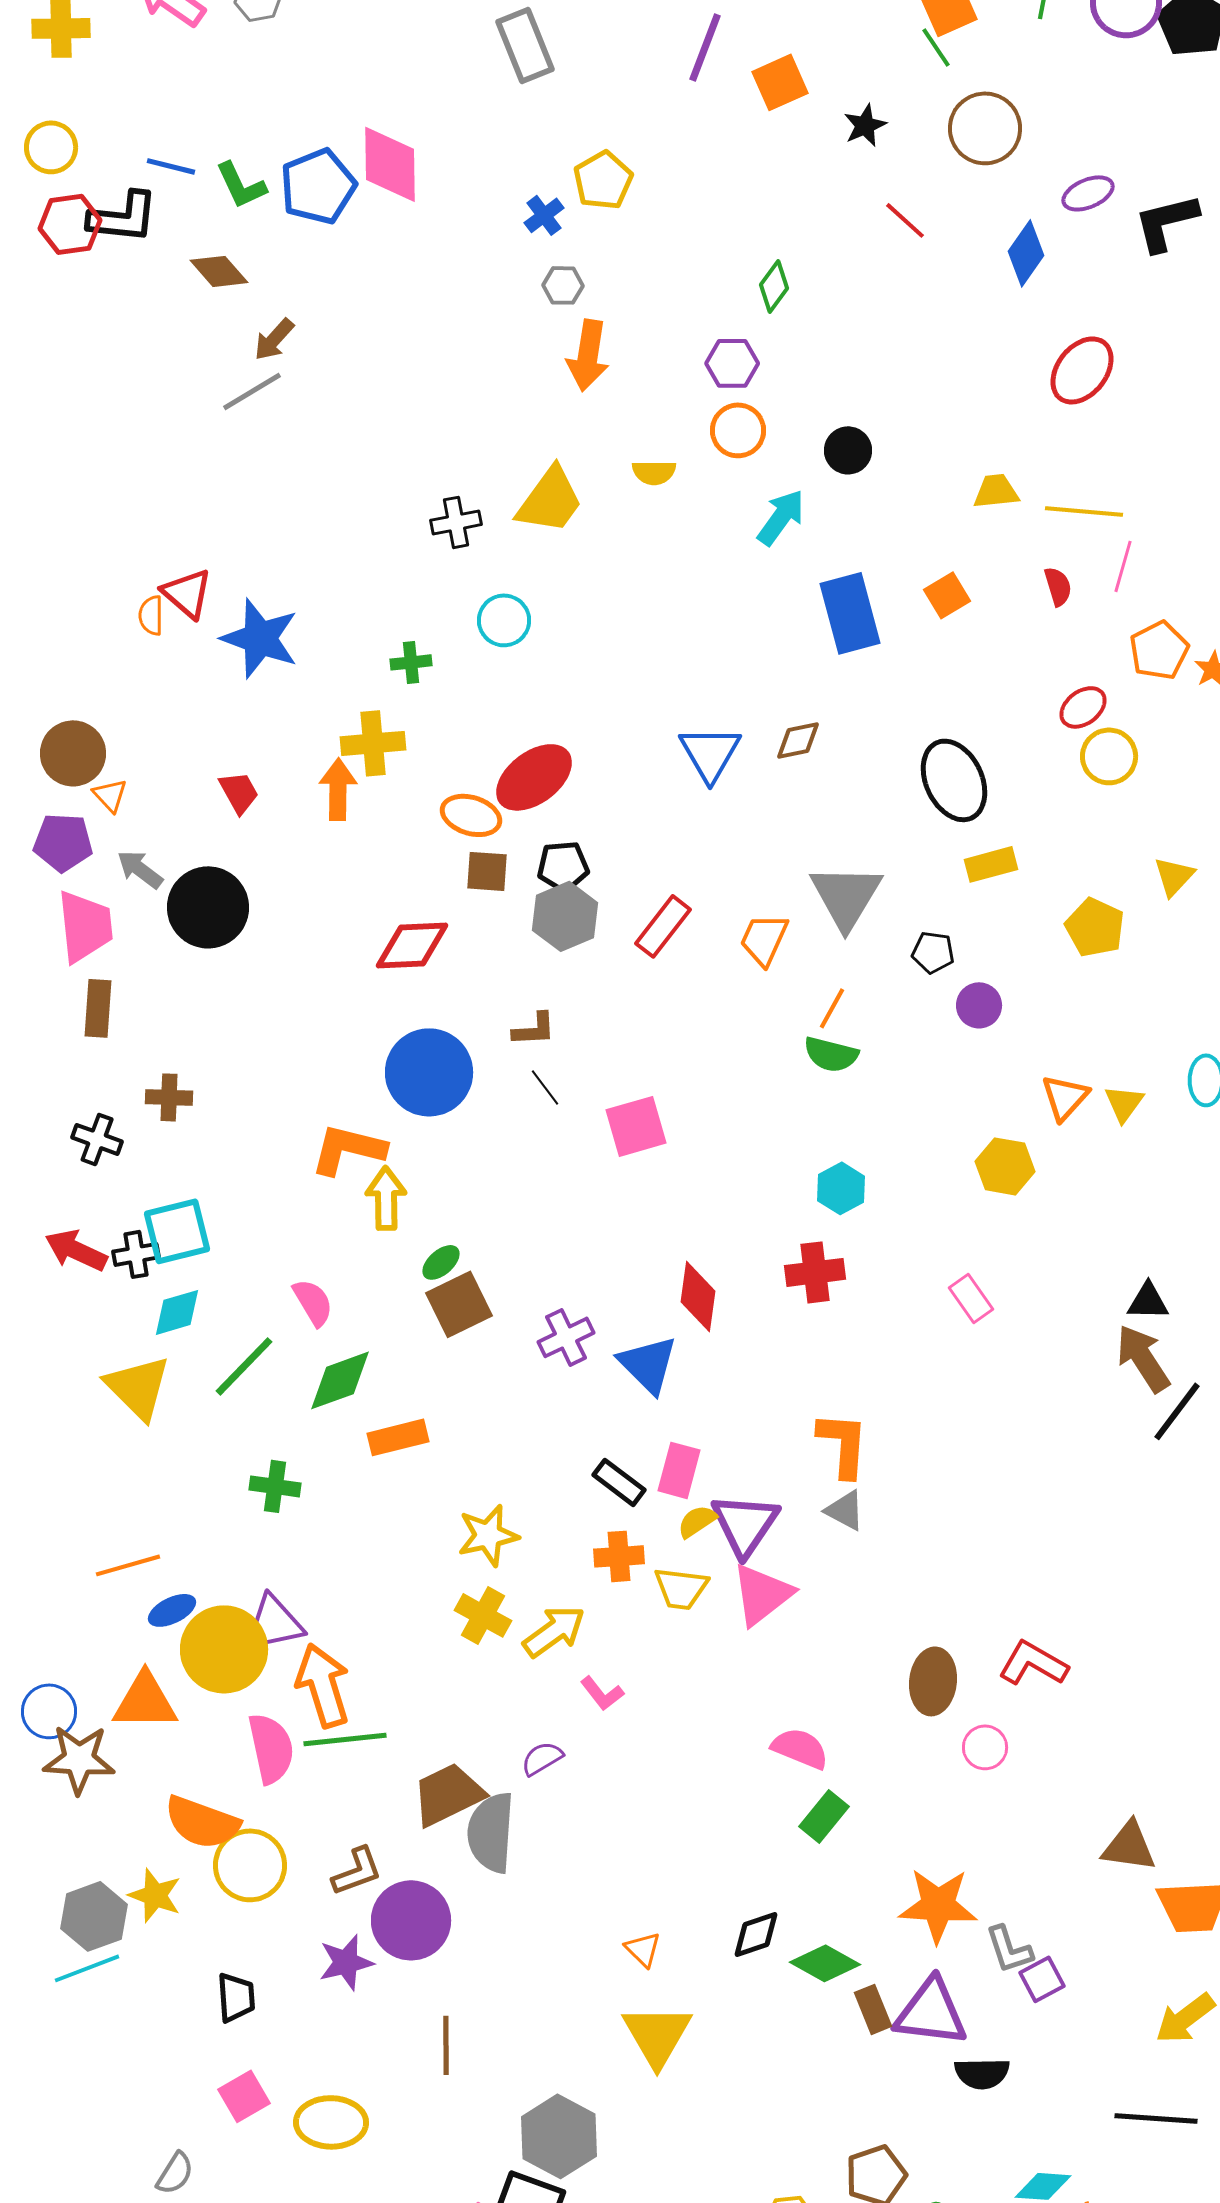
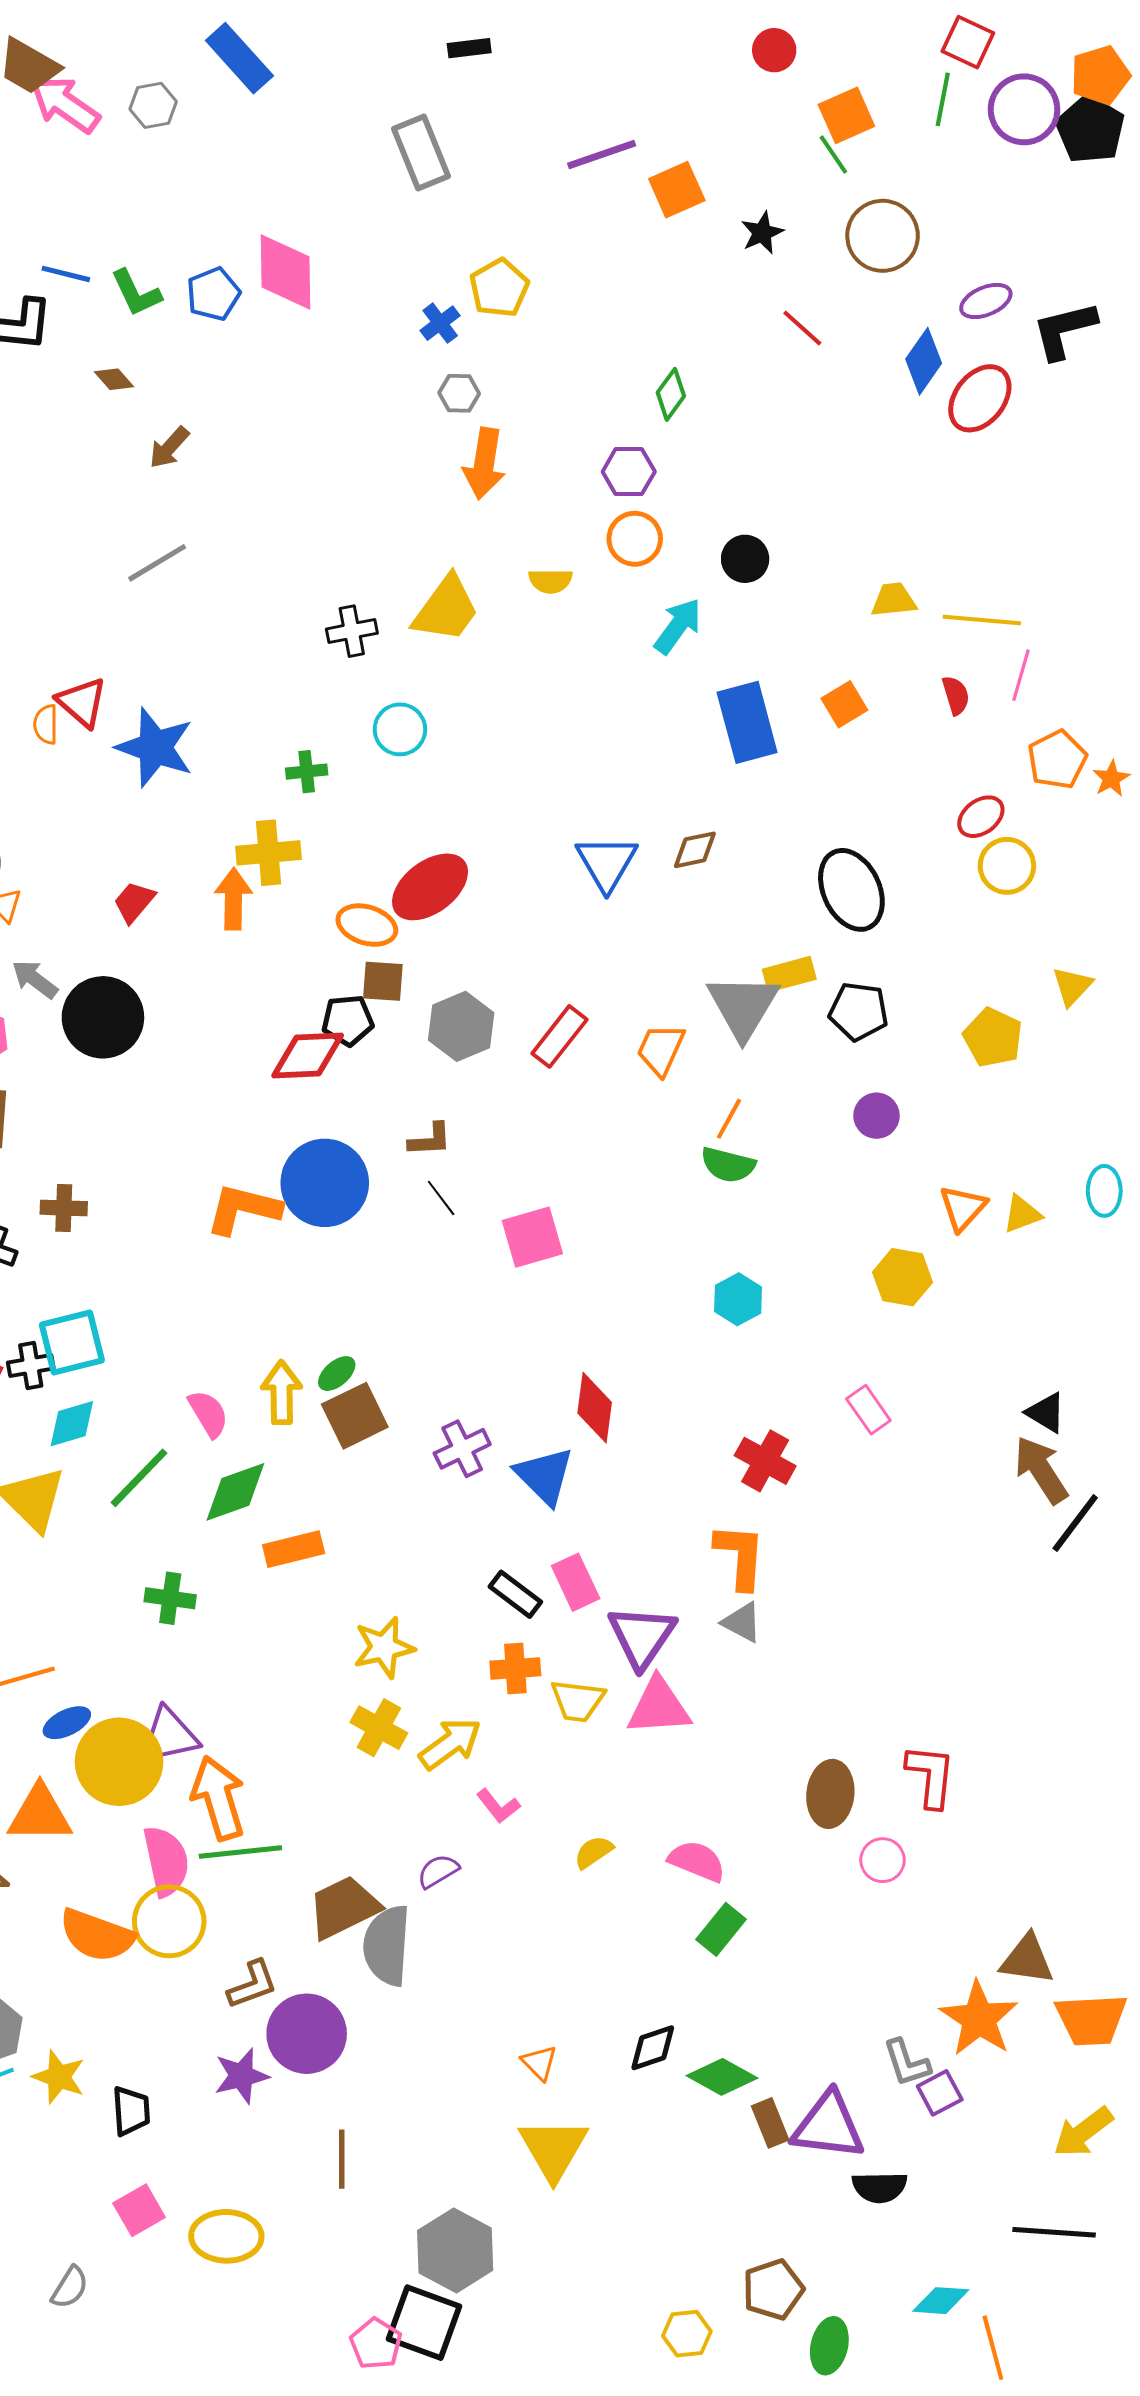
purple line: (705, 47) -> (602, 155), turned 50
blue pentagon: (318, 186) -> (213, 294), size x0.7
brown diamond: (219, 271) -> (114, 379), size x0.7
red ellipse: (1082, 370) -> (980, 398), moved
gray line: (252, 391) -> (157, 563), moved
red trapezoid: (239, 792) -> (134, 902), turned -111
yellow rectangle: (991, 864) -> (789, 974), moved
black pentagon: (563, 866) -> (348, 1020), moved
black pentagon: (933, 952) -> (858, 1011), moved, size x1.4
yellow triangle: (1124, 1103) -> (1022, 1214), turned 33
orange L-shape: (348, 1149) -> (243, 1209), moved
yellow arrow: (386, 1198) -> (282, 1393), moved
red cross: (815, 1272) -> (765, 1461), moved, turned 36
black triangle: (1148, 1301) -> (1046, 1413), turned 30
pink rectangle: (679, 1470) -> (576, 1582), turned -40
yellow semicircle: (697, 1521) -> (594, 1852), moved
pink triangle: (762, 1594) -> (659, 1707), turned 34
red L-shape: (1033, 1663) -> (931, 1776), turned 66
yellow circle: (250, 1865) -> (169, 1921), moved
yellow star: (155, 1895) -> (59, 2077), moved
orange star: (938, 1905) -> (979, 2019), moved, turned 30

